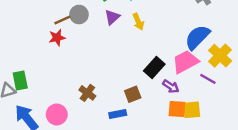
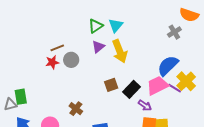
gray circle: (79, 15) -> (71, 60), moved
yellow arrow: (138, 22) -> (120, 51), size x1.6
purple line: (208, 79) -> (175, 88), moved
brown square: (133, 94) -> (111, 85), moved

